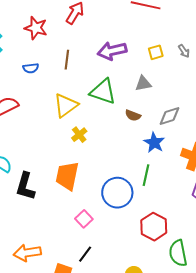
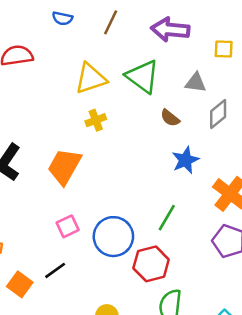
gray diamond: (169, 116) -> (218, 114), moved, turned -40
green line: (146, 175) -> (167, 218), moved
blue circle: (117, 193) -> (113, 237), moved

